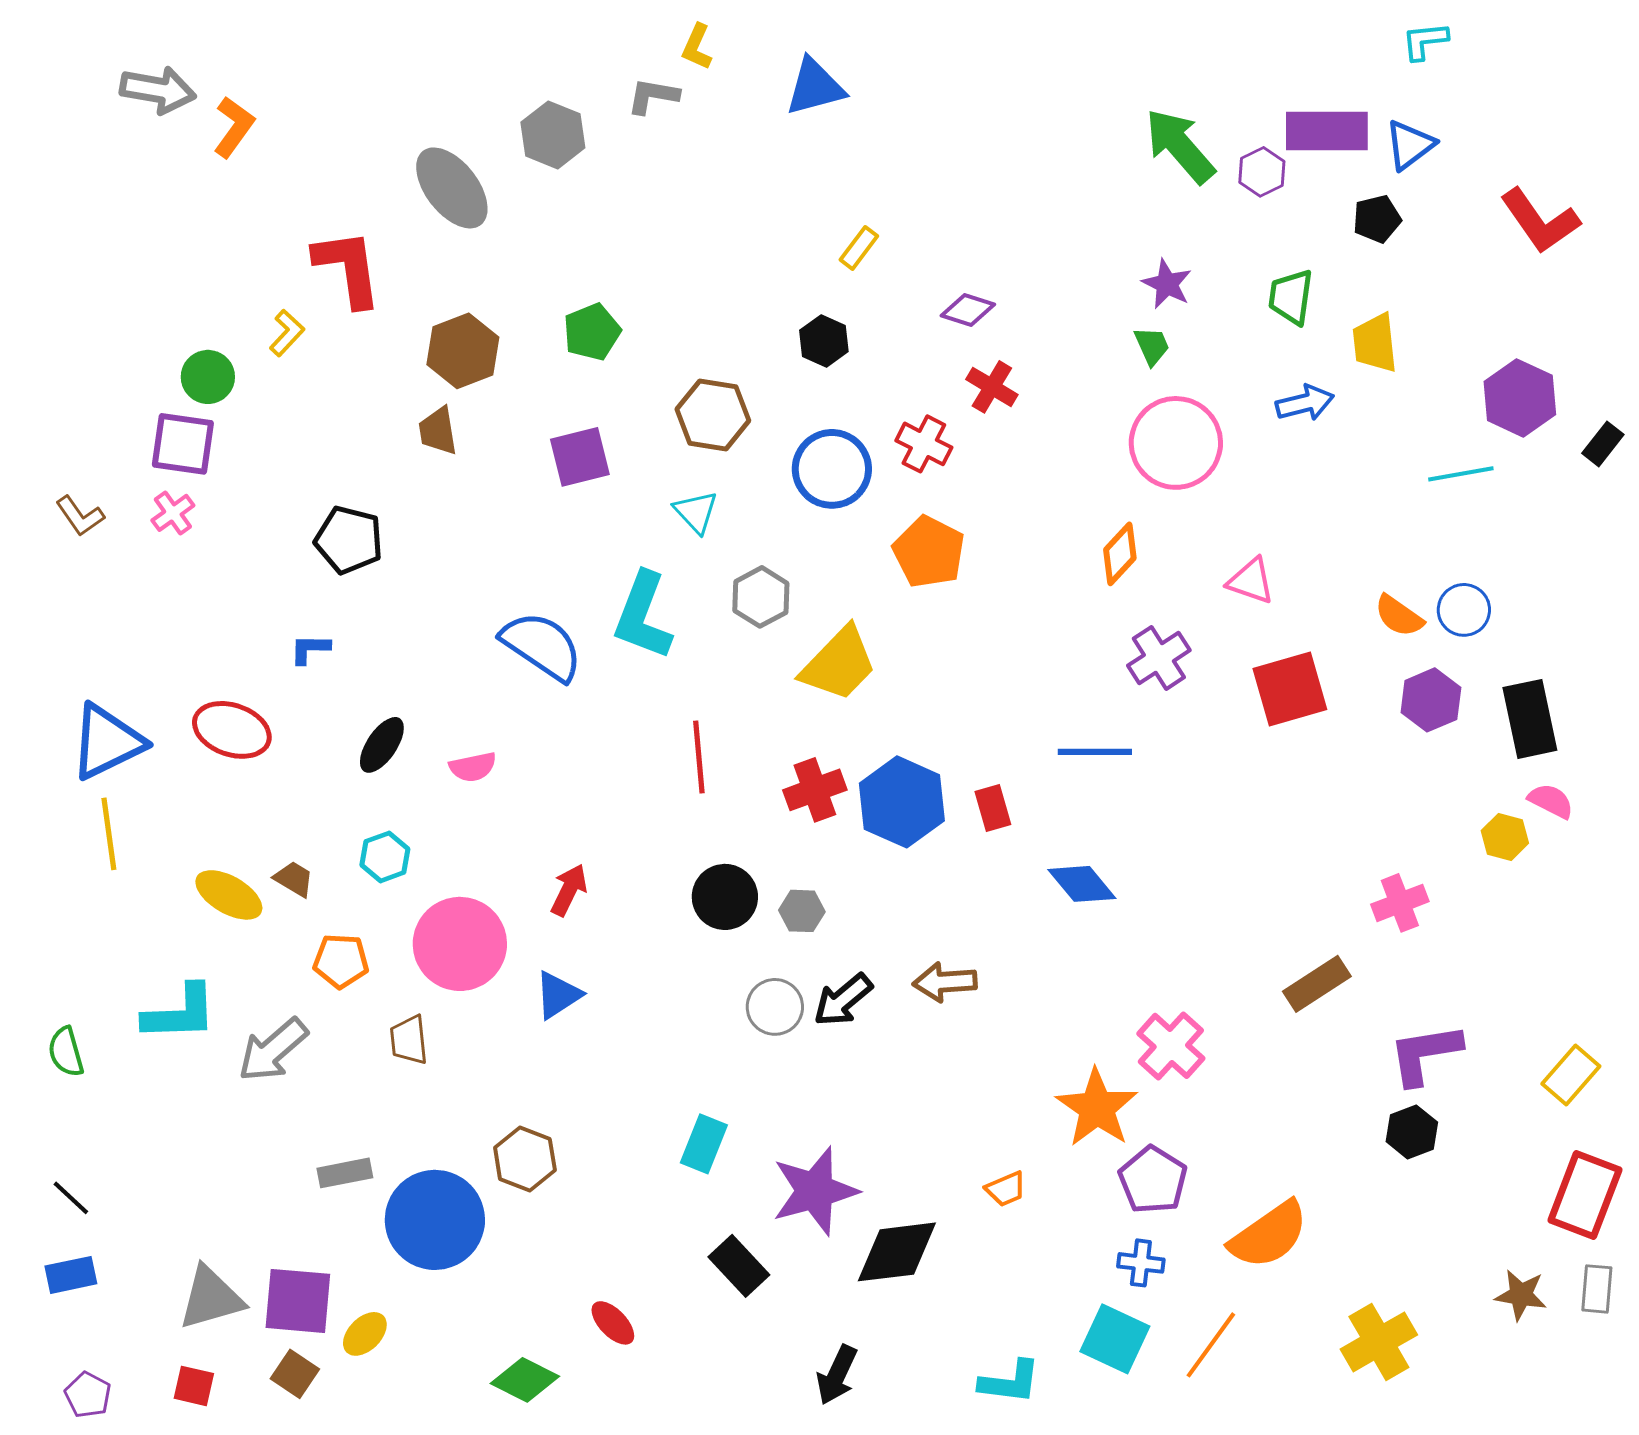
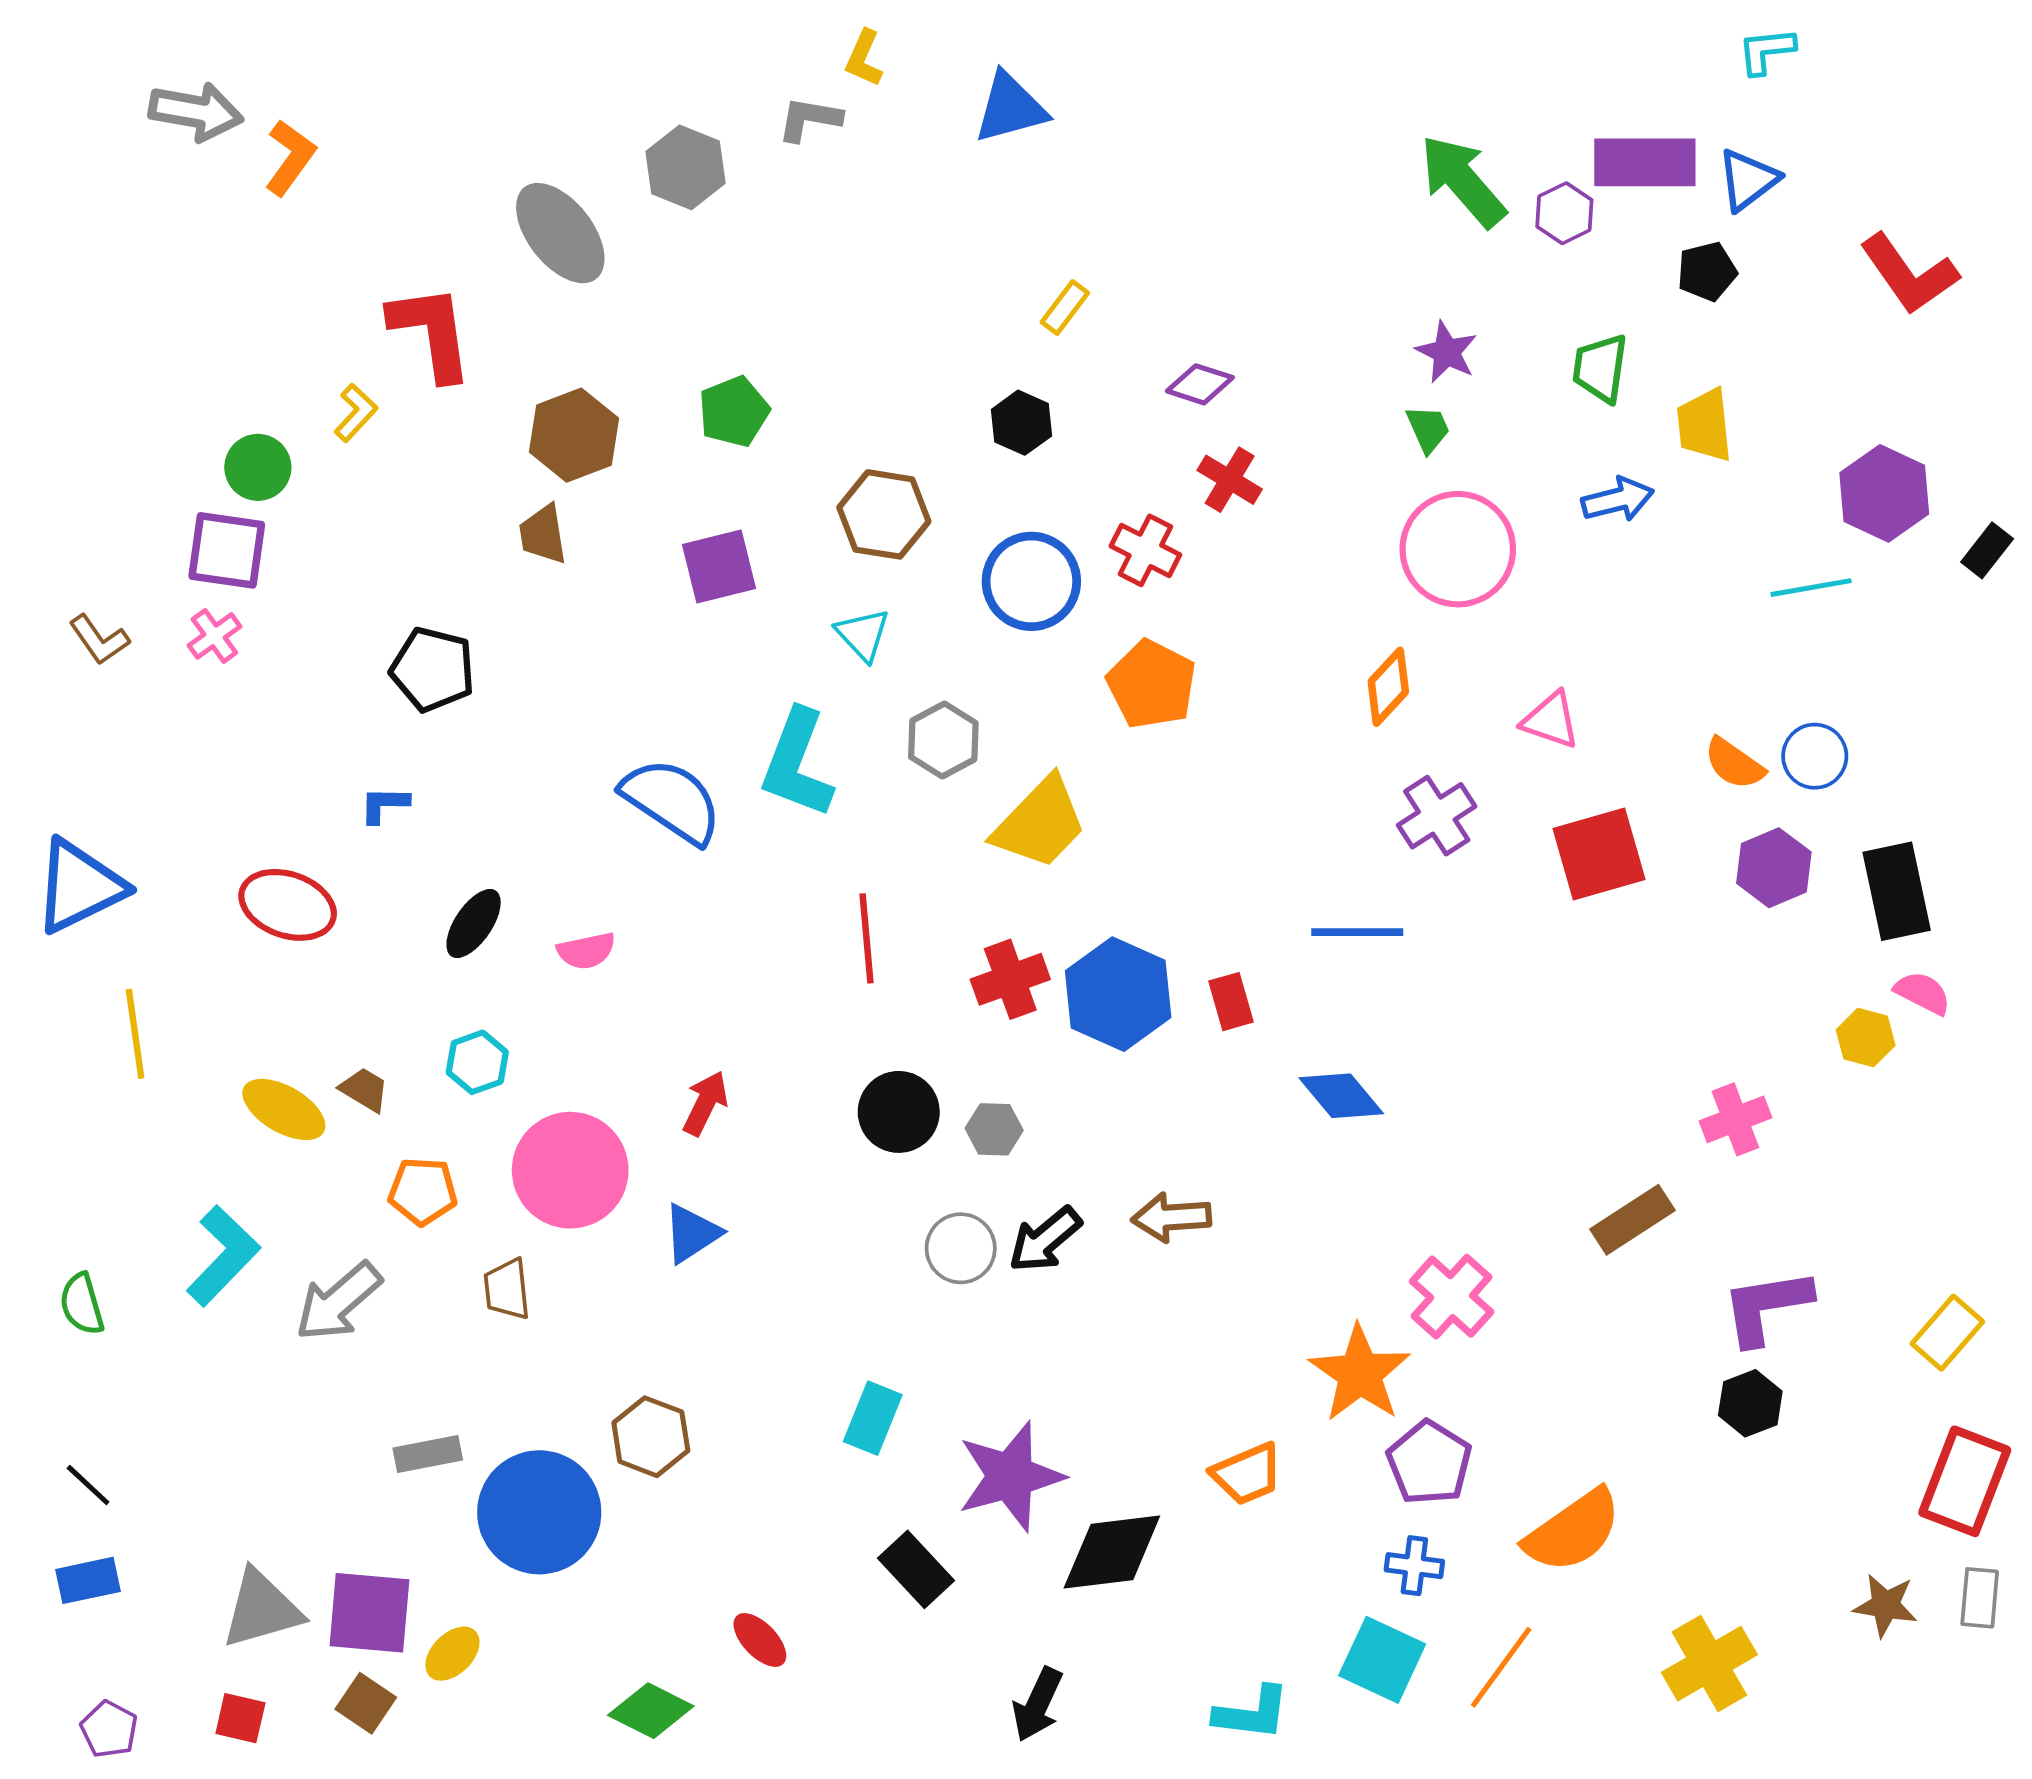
blue triangle: (107, 742) -> (79, 886), moved
cyan L-shape: (180, 1013) -> (223, 1256), turned -44
orange trapezoid: (1006, 1189) -> (1247, 1474), size x1.4

